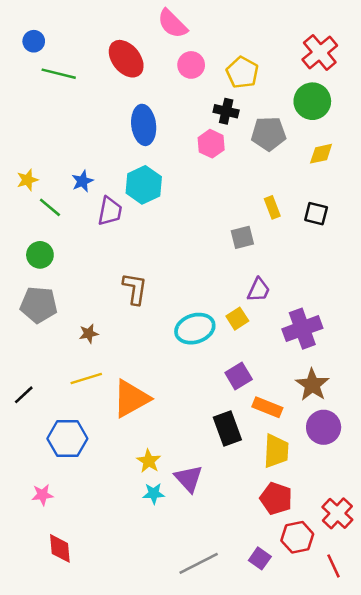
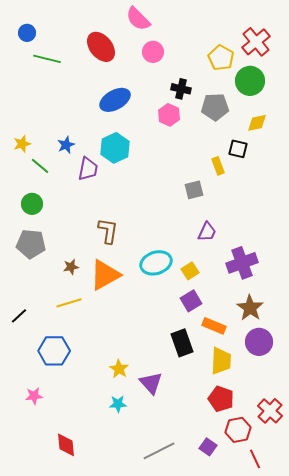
yellow pentagon: (242, 72) -> (221, 58), moved
blue ellipse: (144, 125) -> (115, 100), turned 68
black square: (316, 214) -> (238, 149), moved
yellow square: (237, 319) -> (190, 271), moved
orange triangle: (131, 399) -> (105, 275), moved
cyan star: (154, 493) -> (118, 404), moved
red diamond: (60, 548) -> (66, 445), moved
red line: (334, 566) -> (255, 459), moved

